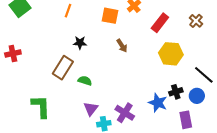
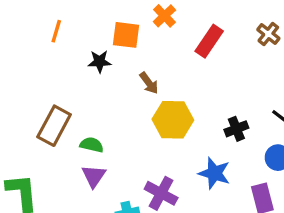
black star: (80, 43) -> (100, 61), moved
yellow hexagon: (171, 54) -> (173, 120), moved
black cross: (176, 92) -> (236, 129), moved
purple triangle: (91, 109) -> (94, 176), moved

